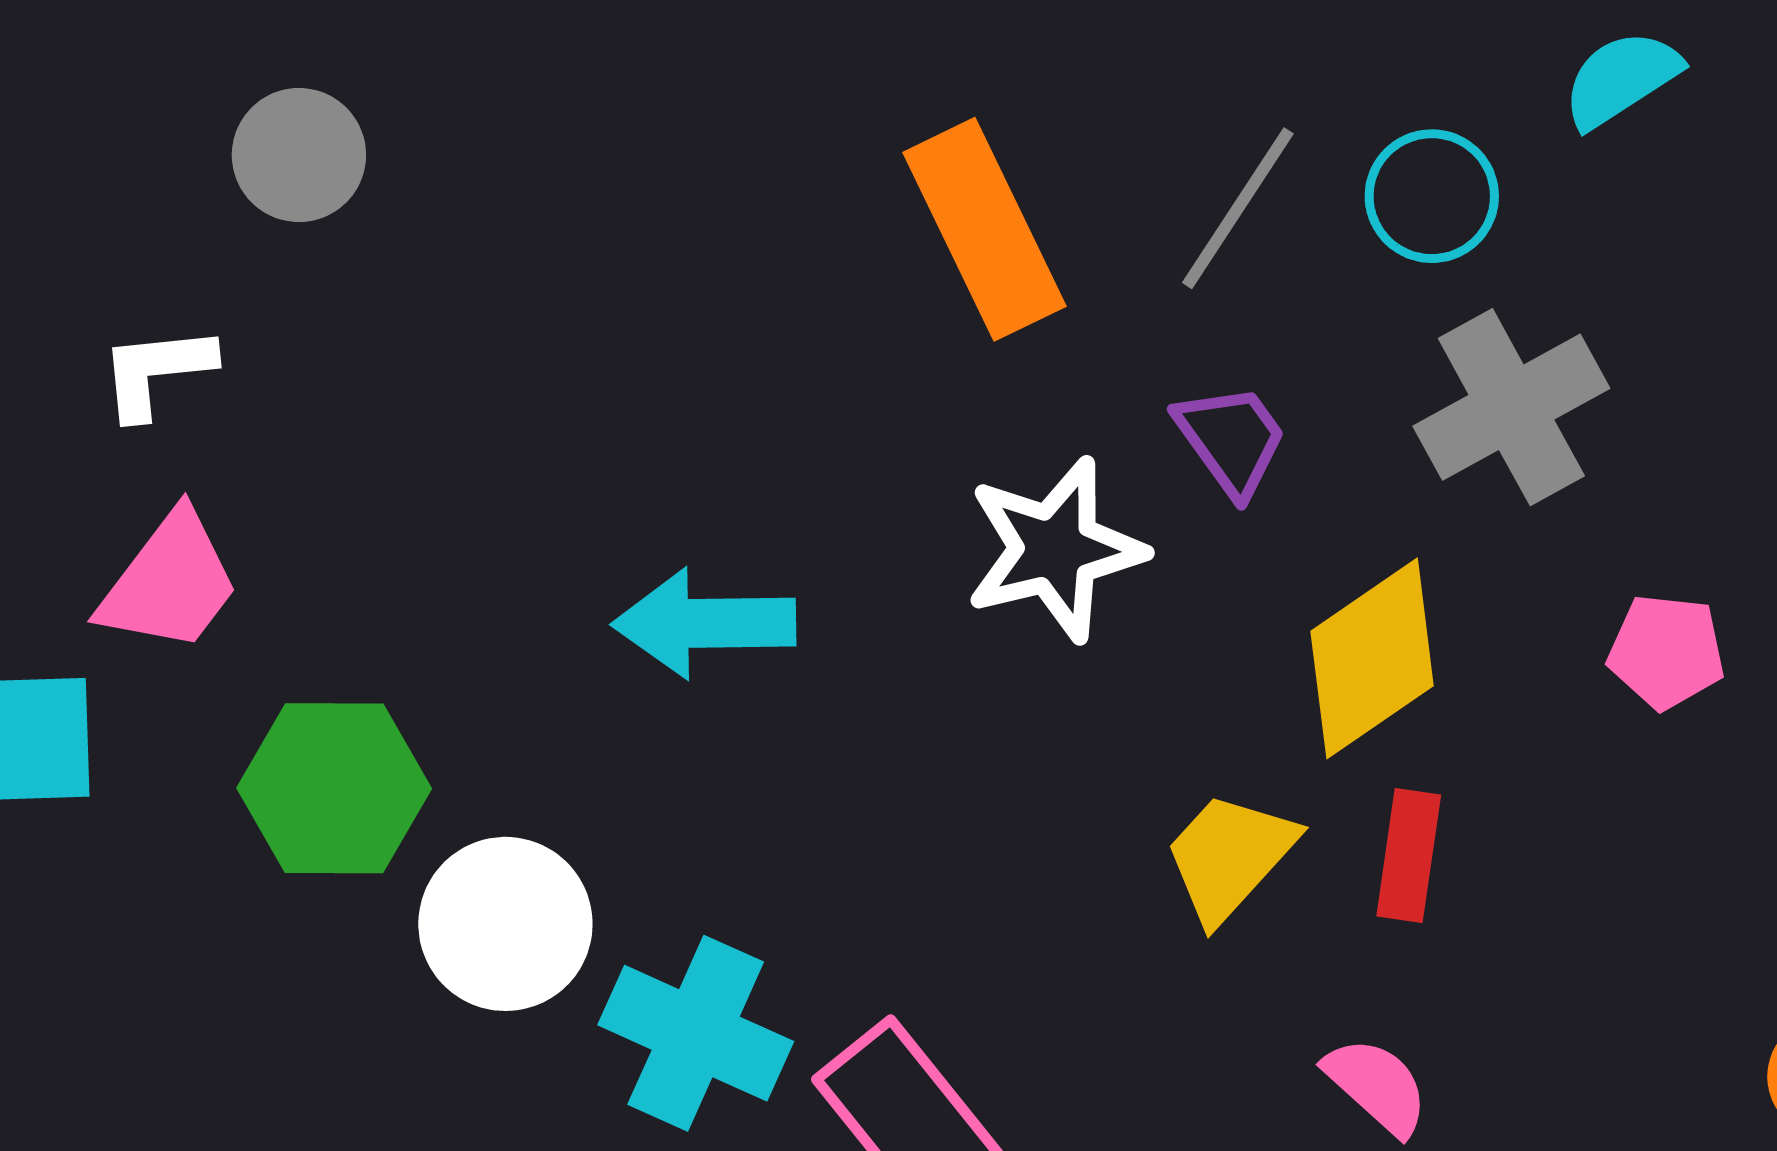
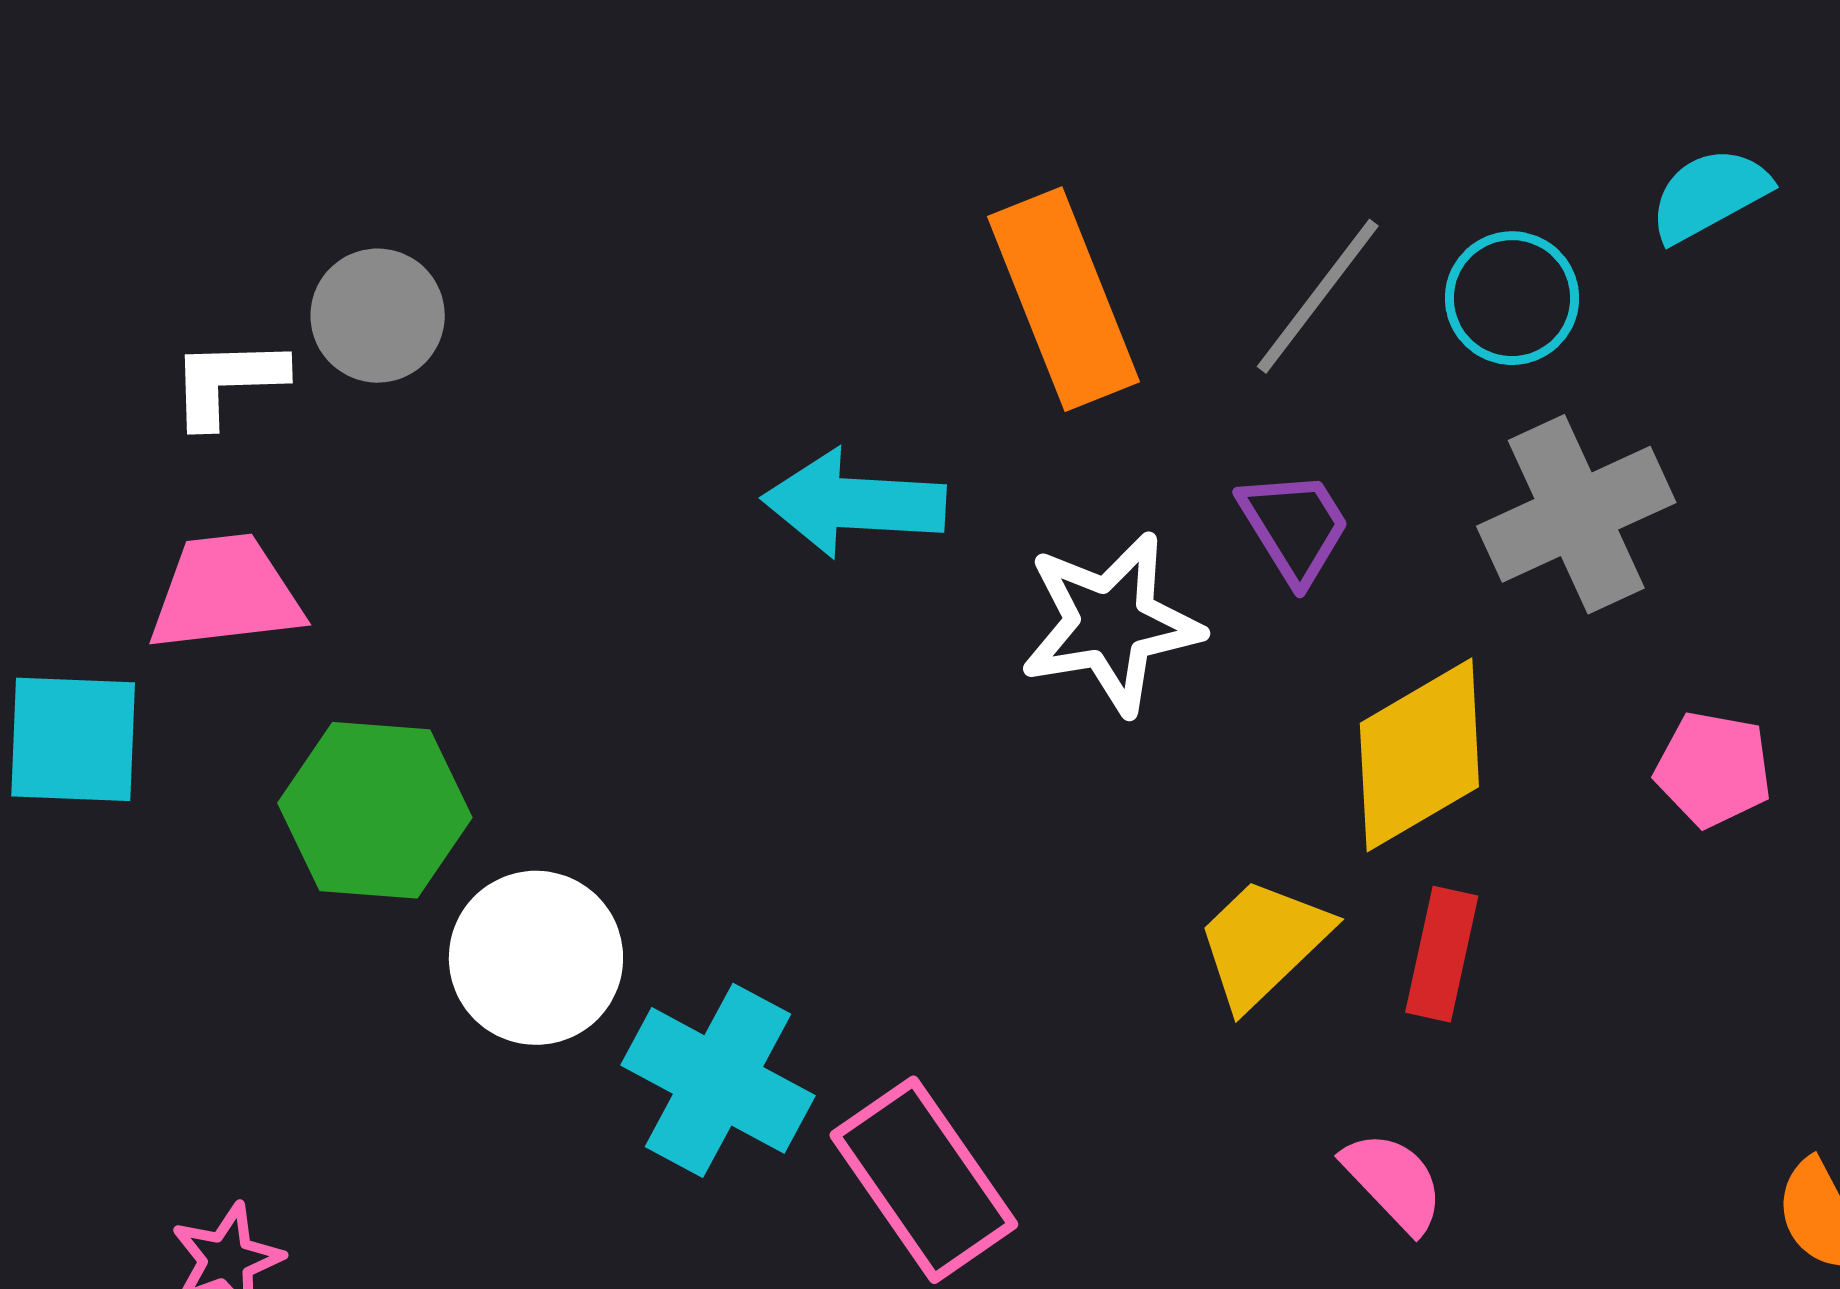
gray circle: (299, 155) -> (378, 316), moved
pink trapezoid: (170, 582) -> (225, 593), turned -138
cyan arrow: (704, 623) -> (854, 503), moved

